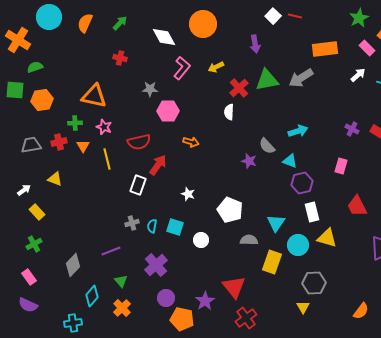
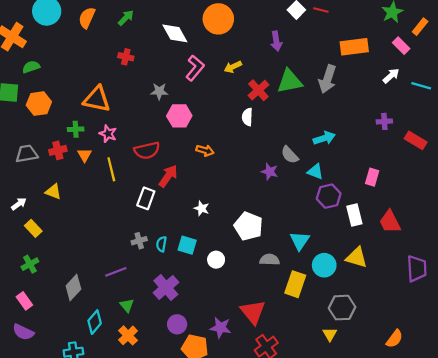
gray arrow: (301, 78) -> (328, 79), turned -40
purple cross: (352, 129) -> (384, 121), moved, turned -32
white rectangle: (312, 212) -> (354, 215), moved
purple star: (205, 301) -> (221, 328), turned -30

